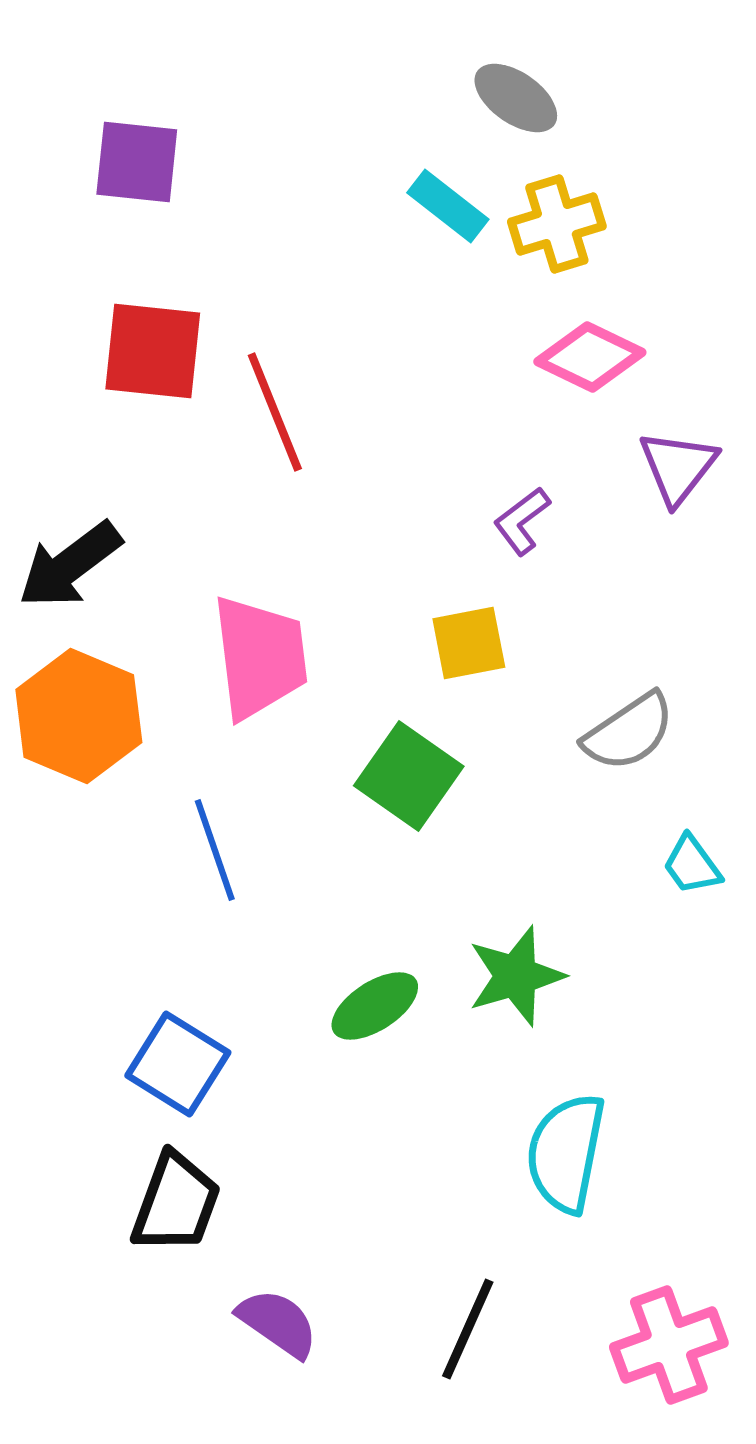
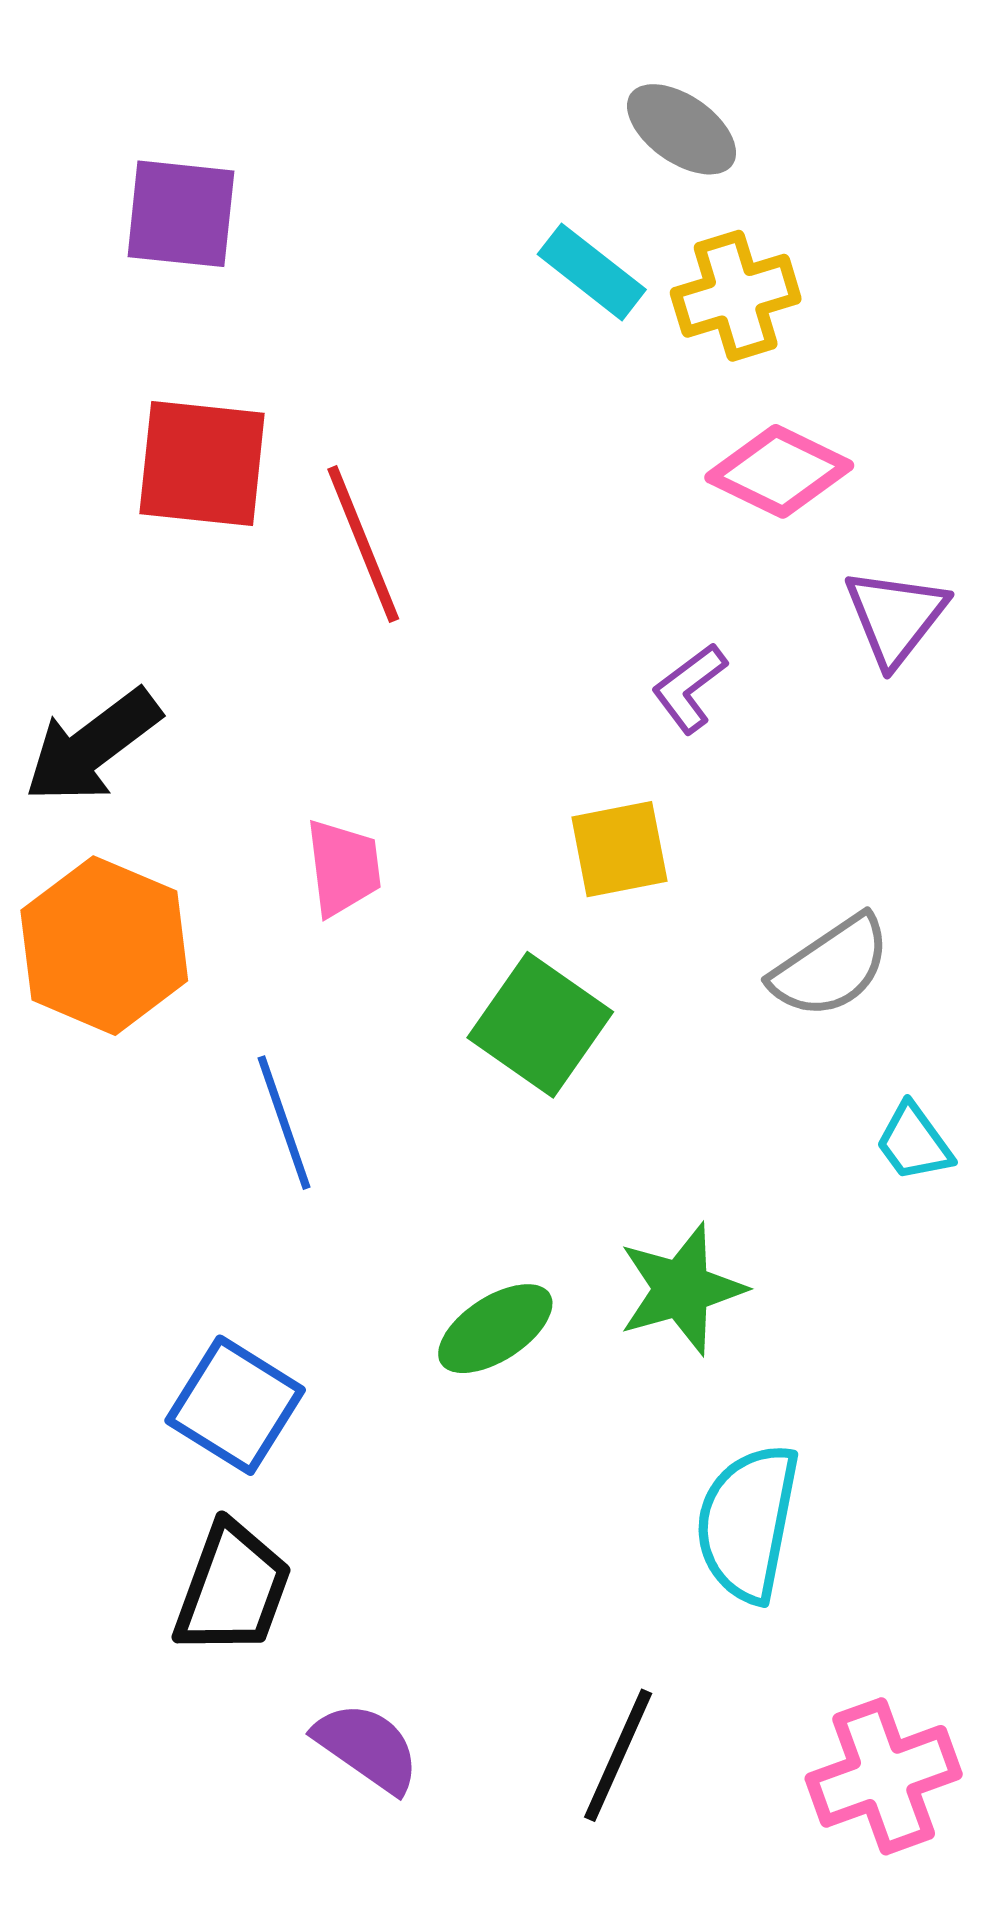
pink trapezoid: (260, 657) -> (343, 868), size x0.6

